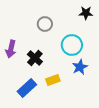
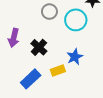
cyan circle: (72, 45) -> (76, 20), moved
blue star: (80, 67) -> (75, 57), moved

